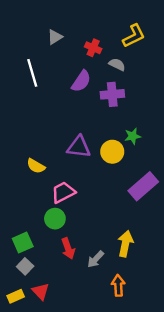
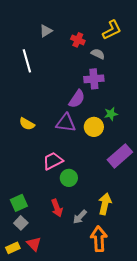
purple semicircle: (81, 81) -> (77, 99), moved
yellow semicircle: (36, 166) -> (27, 124), moved
green circle: (55, 219) -> (69, 178), moved
orange arrow: (118, 285) -> (99, 239), size x1.4

